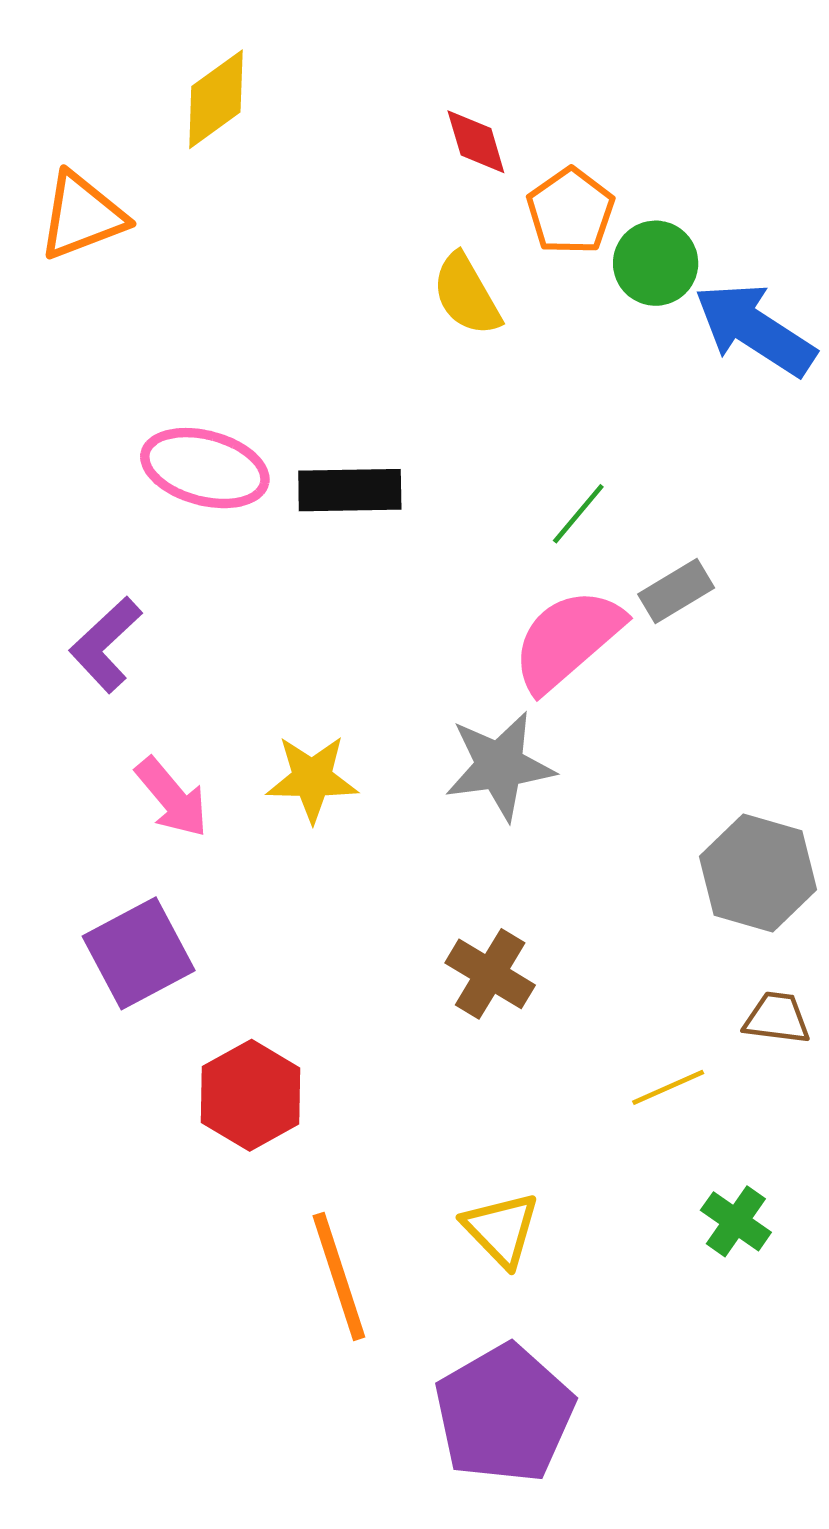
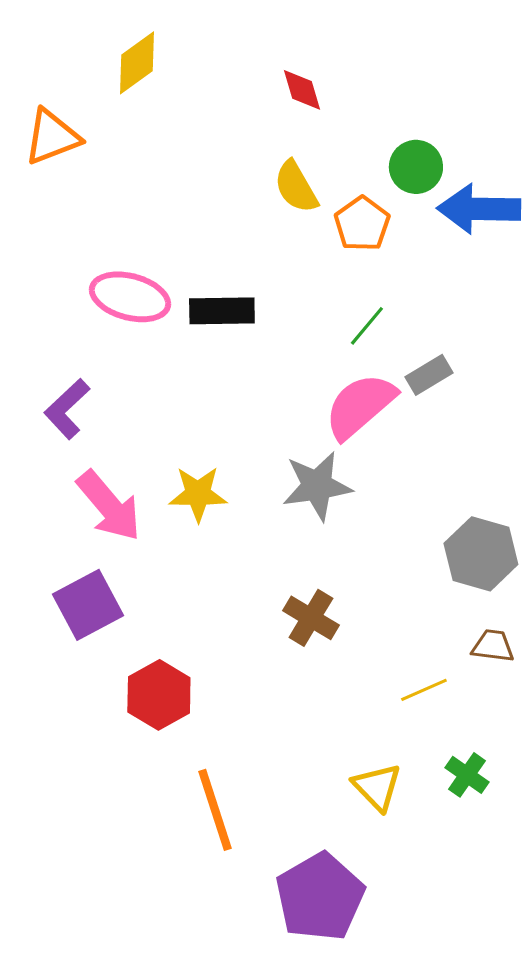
orange pentagon: (570, 211) -> (362, 224), moved
blue arrow: (755, 329) -> (479, 209), turned -32
pink arrow: (172, 797) -> (109, 506), size x1.4
yellow triangle: (501, 1229) -> (377, 787), moved

